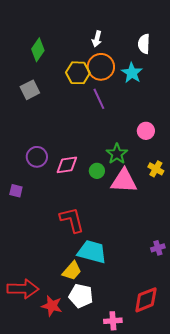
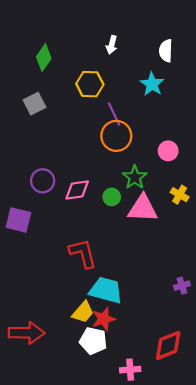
orange circle: (101, 67) -> (116, 136), moved
purple square: (16, 191) -> (18, 220), size x1.6
red star: (52, 306) -> (104, 319), moved, turned -30

